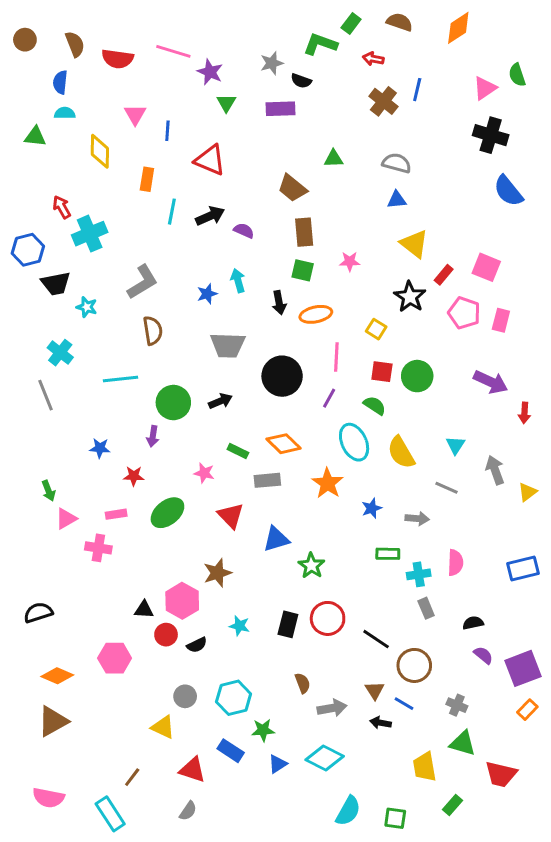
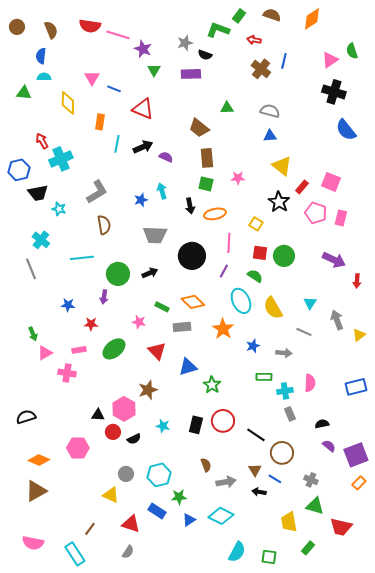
red semicircle: (118, 59) -> (90, 26), moved
blue line: (167, 131) -> (114, 89), turned -72

